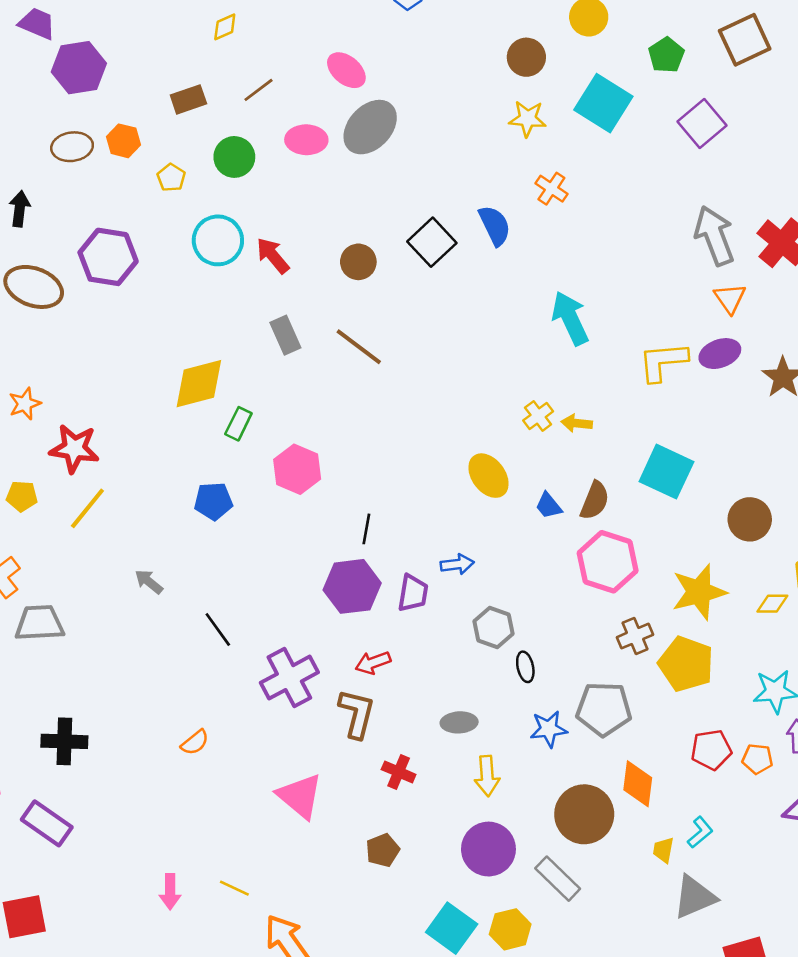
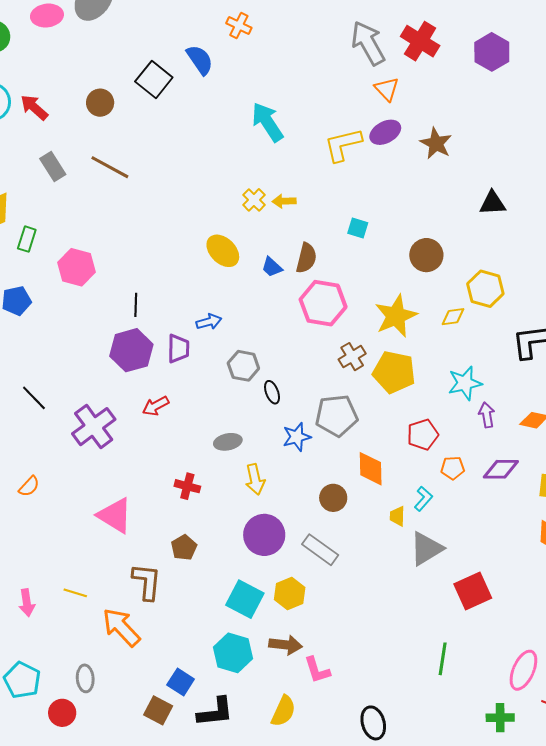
cyan square: (666, 472) -> (358, 228), size x0.5
brown L-shape: (357, 713) -> (147, 582), moved
orange pentagon: (757, 759) -> (453, 468), moved
brown circle: (584, 814) -> (333, 498), size x0.6

